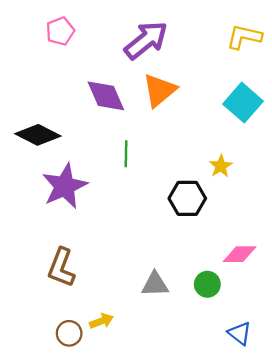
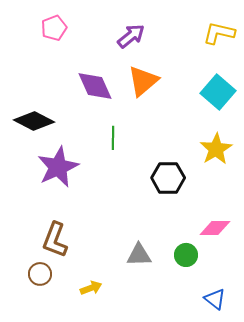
purple arrow: (146, 40) -> (131, 36), size x0.7
yellow star: (221, 166) -> (216, 149), moved, size x1.5
brown circle: (69, 333) -> (40, 274), moved

